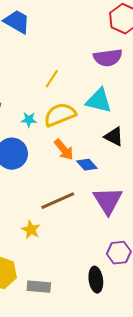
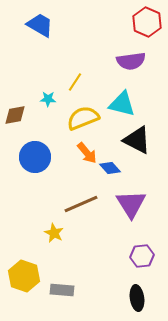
cyan star: (29, 120) -> (48, 99), moved
black triangle: (114, 137) -> (137, 140), size x1.4
black ellipse: (96, 280) -> (137, 298), moved

